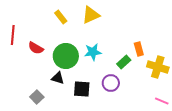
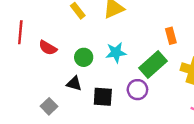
orange rectangle: (139, 49) -> (171, 36), moved
green circle: (66, 56) -> (84, 57), size x0.6
green rectangle: (124, 62) -> (153, 64), size x1.6

